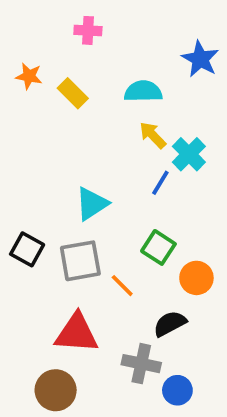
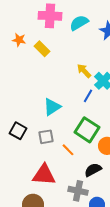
pink cross: (88, 30) -> (50, 16), size x1.6
cyan semicircle: (143, 91) -> (79, 23), moved, turned -30
green square: (158, 247) -> (87, 130), size x1.4
gray square: (80, 261) -> (46, 137), size x0.7

